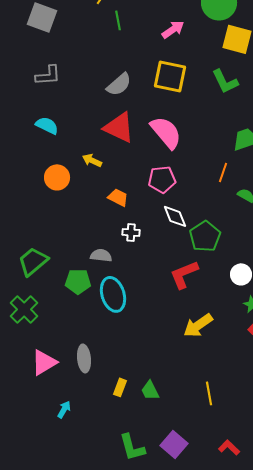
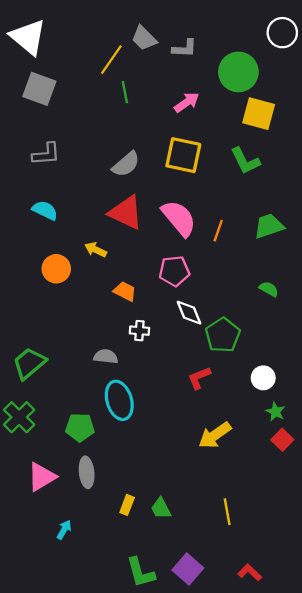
orange line: (223, 172) -> (218, 231), moved
red L-shape: (184, 274) -> (199, 378), size x0.7
green pentagon: (78, 281) -> (80, 427), moved

